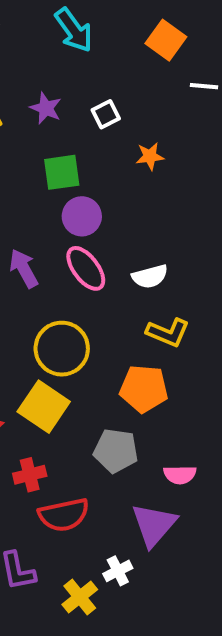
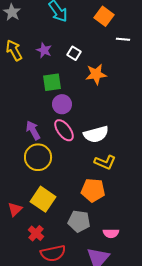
white square: (106, 114) -> (74, 53), turned -32
orange star: (150, 156) -> (96, 74), size x1.5
white semicircle: (150, 276) -> (96, 134), size x1.4
yellow circle: (62, 349) -> (38, 157), moved
red cross: (30, 475) -> (36, 233), turned -35

